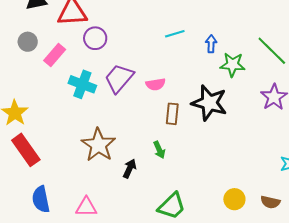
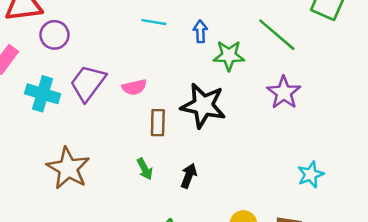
cyan line: (175, 34) -> (154, 22), turned 30
black arrow: (130, 169) -> (189, 176), moved

